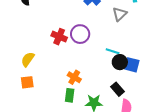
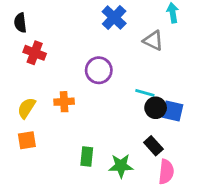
gray triangle: (120, 14) -> (153, 41), turned -49
red cross: (59, 37) -> (35, 53), moved
orange cross: (74, 77) -> (64, 102), moved, turned -32

